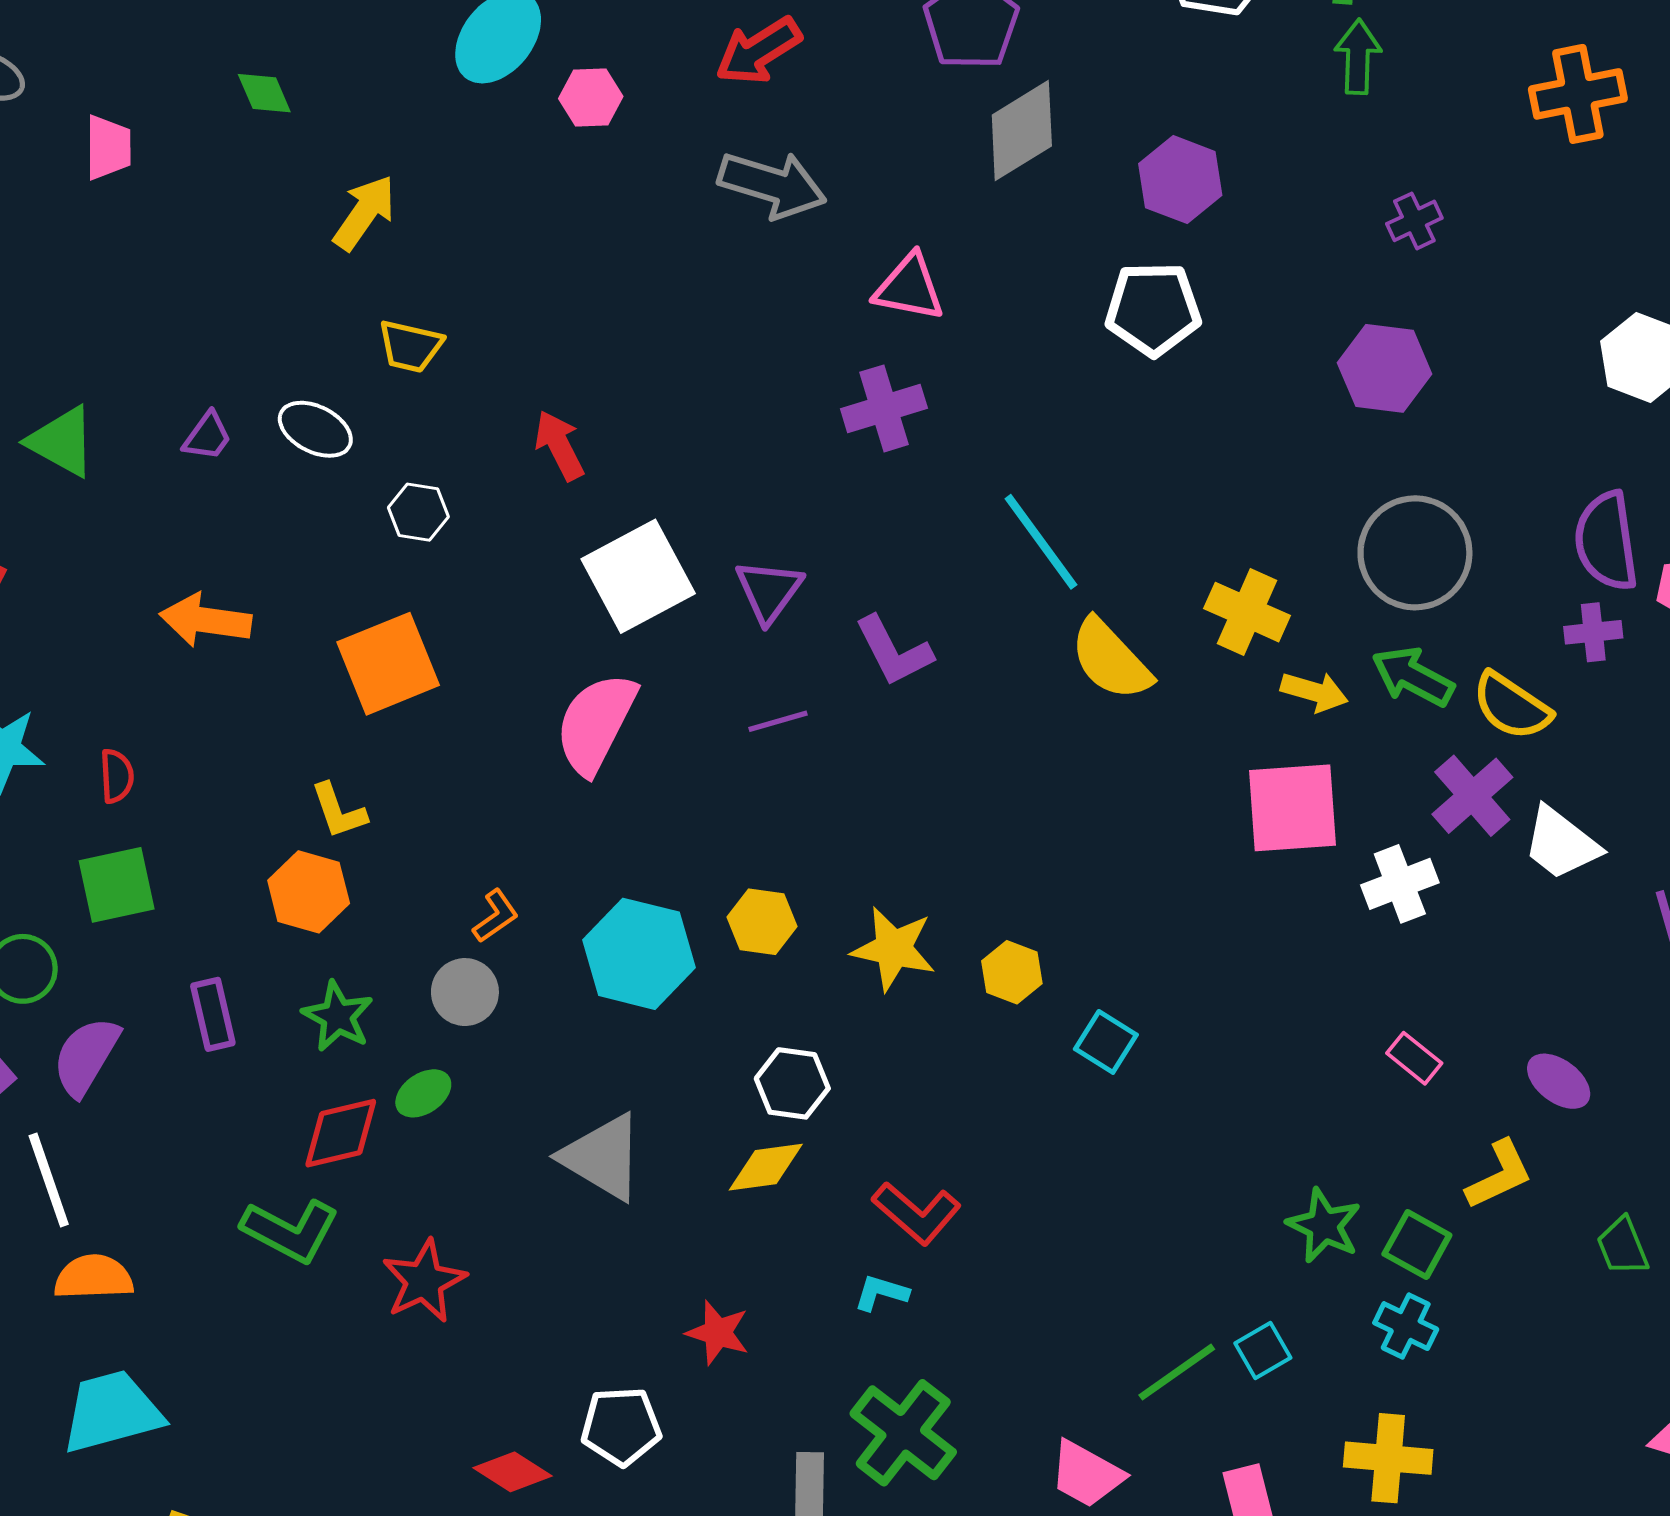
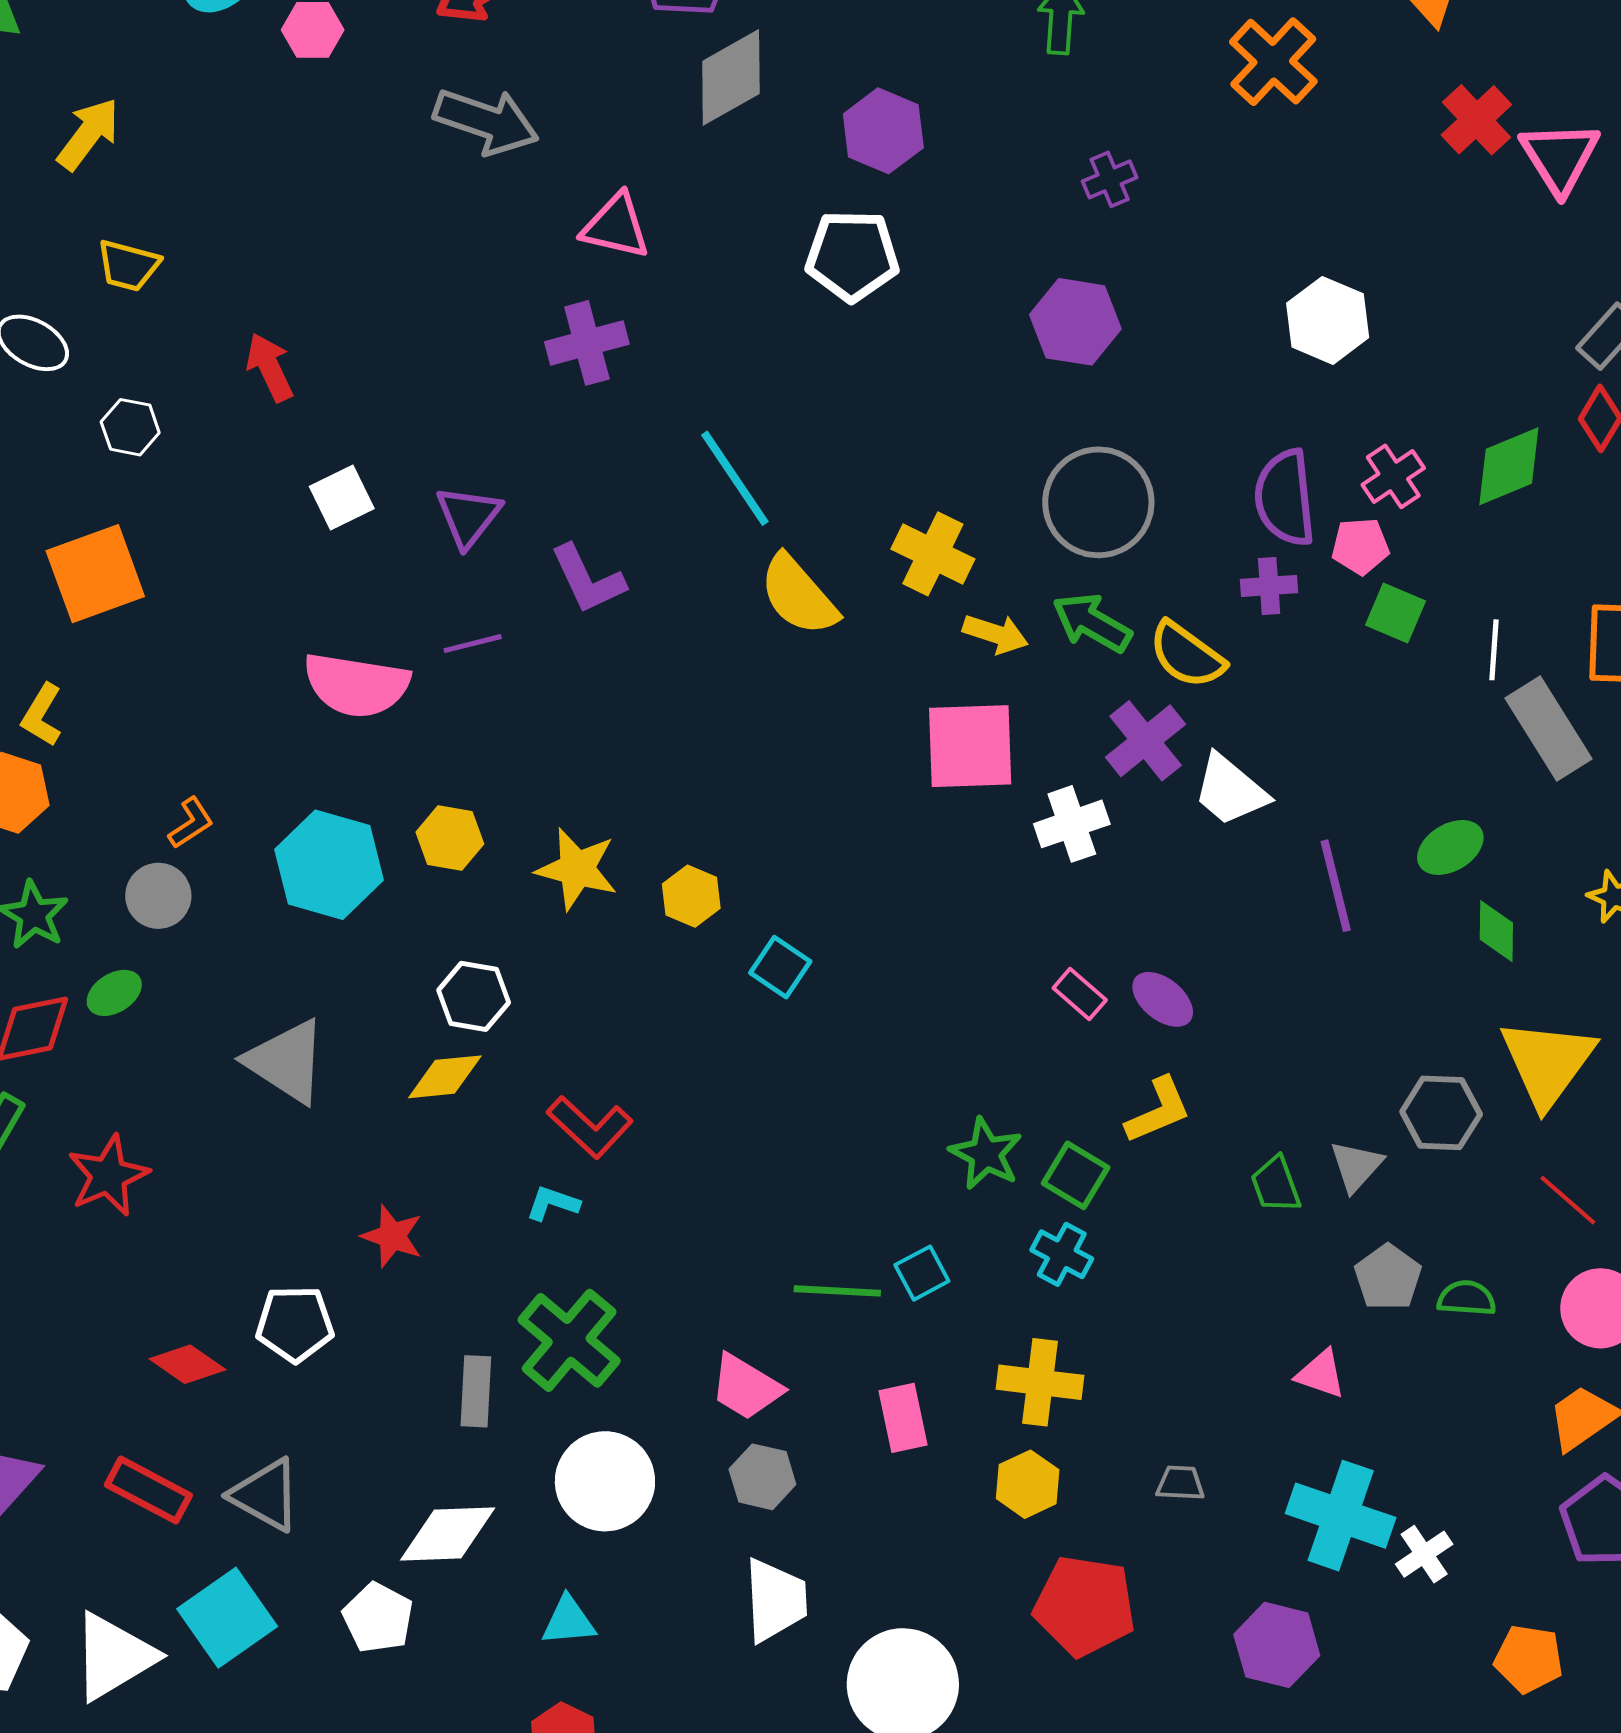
orange cross: (1578, 94) -> (1273, 62), turned -38
white square: (638, 576) -> (342, 497), size x0.6
pink semicircle: (596, 723) -> (356, 685), moved, turned -110
yellow L-shape: (338, 811) -> (42, 715), turned 48
purple ellipse: (1559, 1081) -> (1163, 999), moved
green line: (1177, 1372) -> (837, 1291), turned 36

